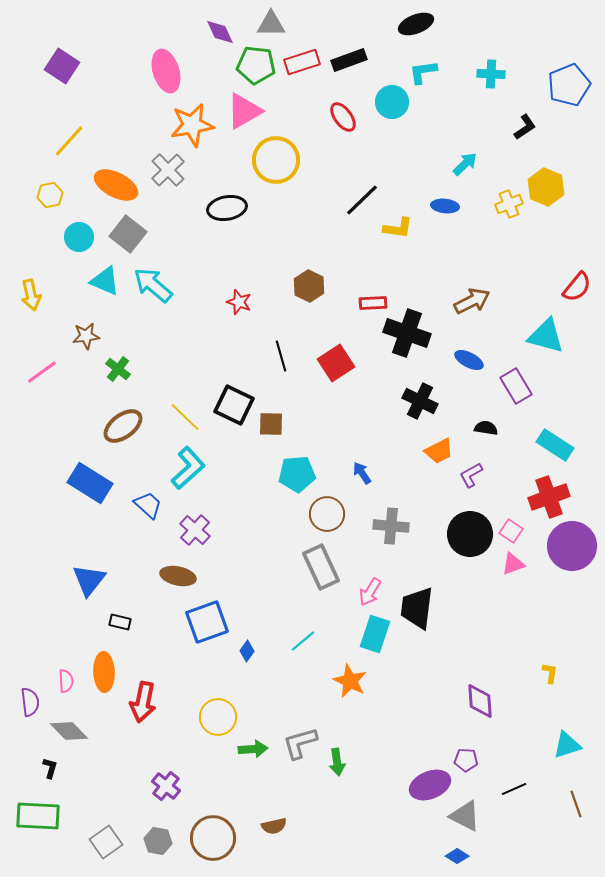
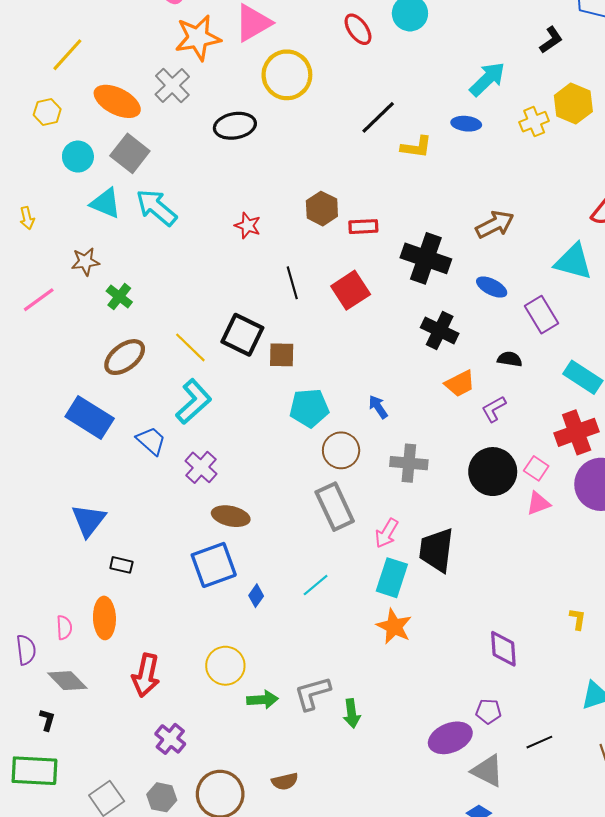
cyan arrow: (465, 164) -> (487, 79), size x1.4
yellow arrow: (31, 295) -> (27, 218), size x0.7
red rectangle: (373, 303) -> (363, 227), moved
brown ellipse: (178, 576) -> (231, 516), moved
orange star: (350, 681) -> (394, 626), moved
red arrow: (143, 702) -> (146, 675), moved

